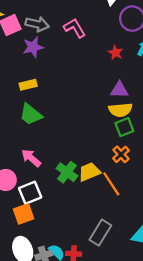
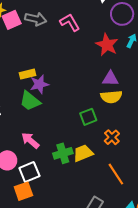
purple star: (33, 47) -> (39, 84), moved
red star: (115, 53) -> (107, 45), size x1.6
green square: (124, 127) -> (88, 117), moved
green cross: (67, 172) -> (63, 153), turned 36
orange line: (111, 184) -> (116, 174), moved

